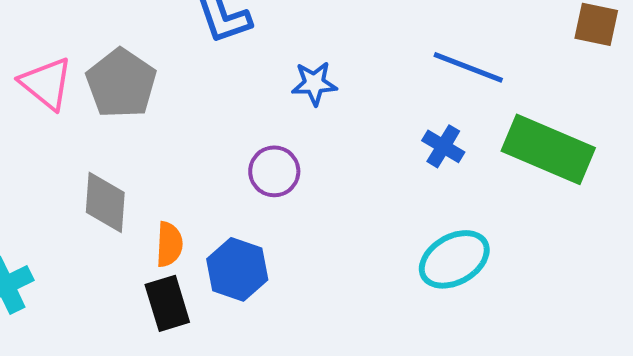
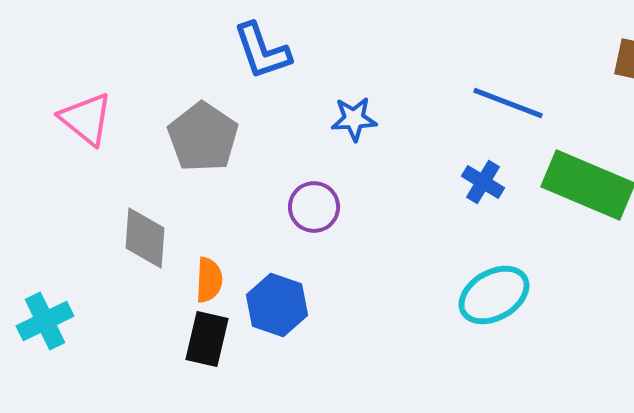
gray pentagon: (121, 83) -> (203, 137), moved
black rectangle: (167, 303) -> (207, 339), turned 30

